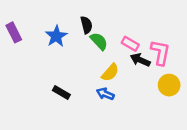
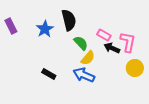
black semicircle: (86, 25) -> (69, 20), size x1.5
green semicircle: (99, 41) -> (81, 43), moved
blue arrow: (105, 94) -> (84, 75), size x1.5

